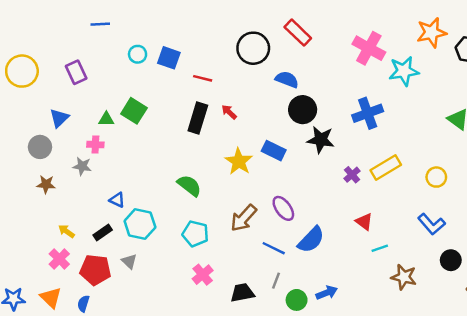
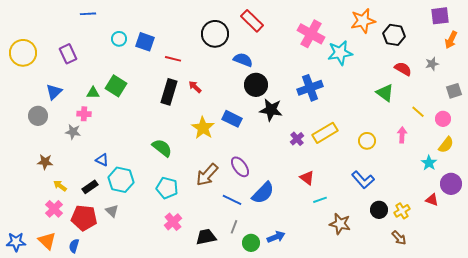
brown star: (46, 184) -> (45, 162), moved

